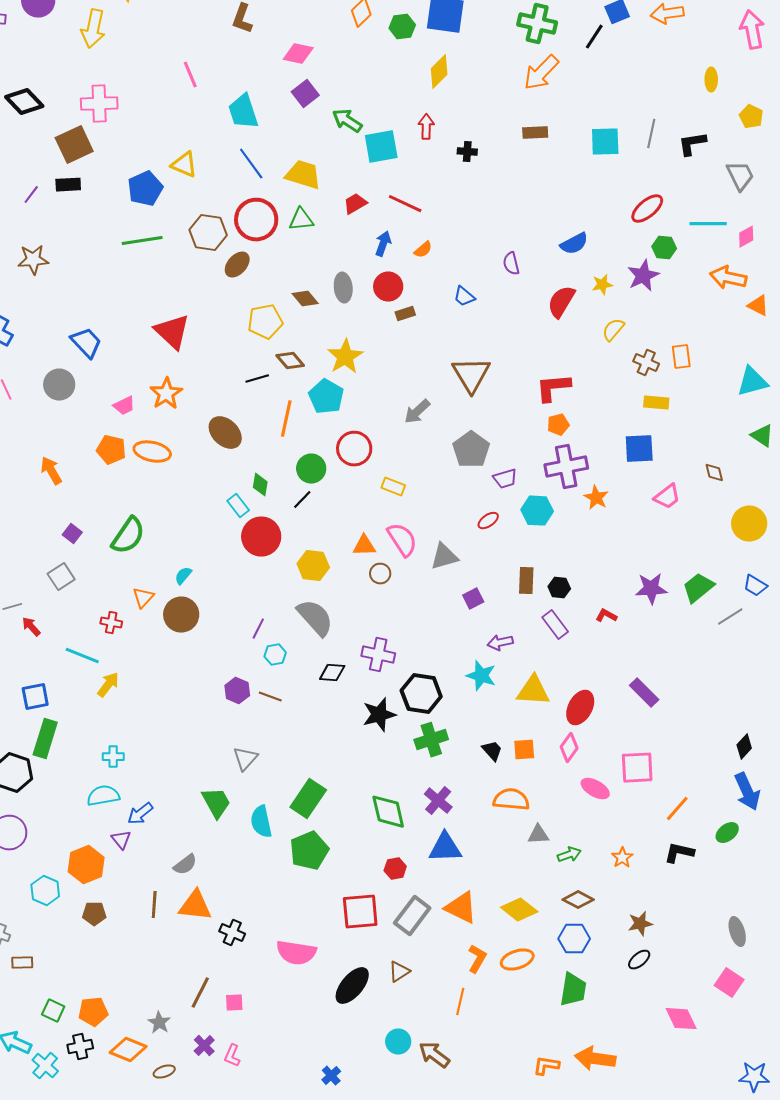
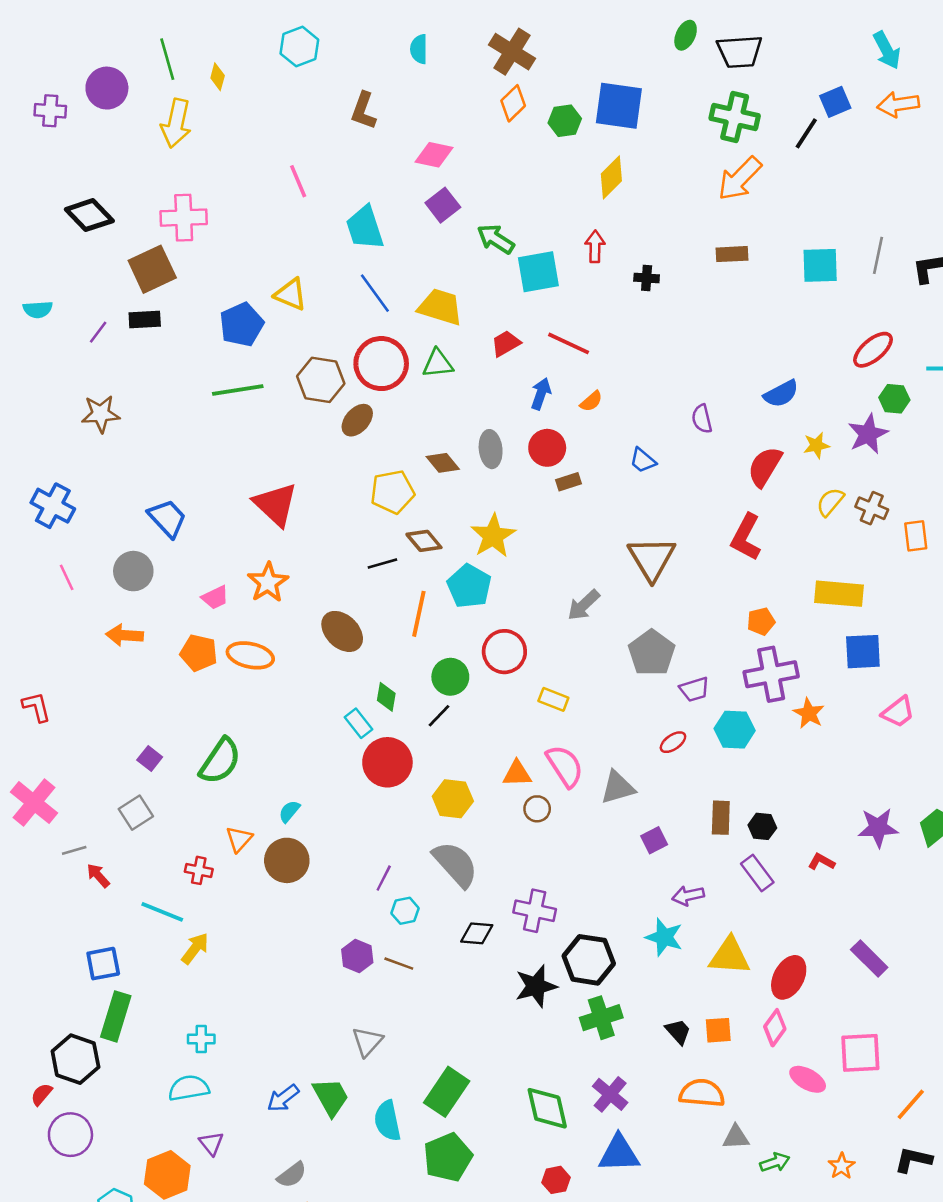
brown cross: (646, 363) -> (872, 508), moved
red L-shape: (553, 388) -> (746, 537), moved, turned -57
yellow rectangle: (656, 403) -> (839, 594), moved, size x1.5
orange arrow: (51, 471) -> (125, 635), moved, turned -56
blue arrow: (140, 814) -> (283, 1098), moved

